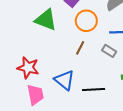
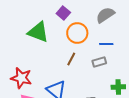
gray rectangle: (109, 51) -> (99, 62), turned -48

